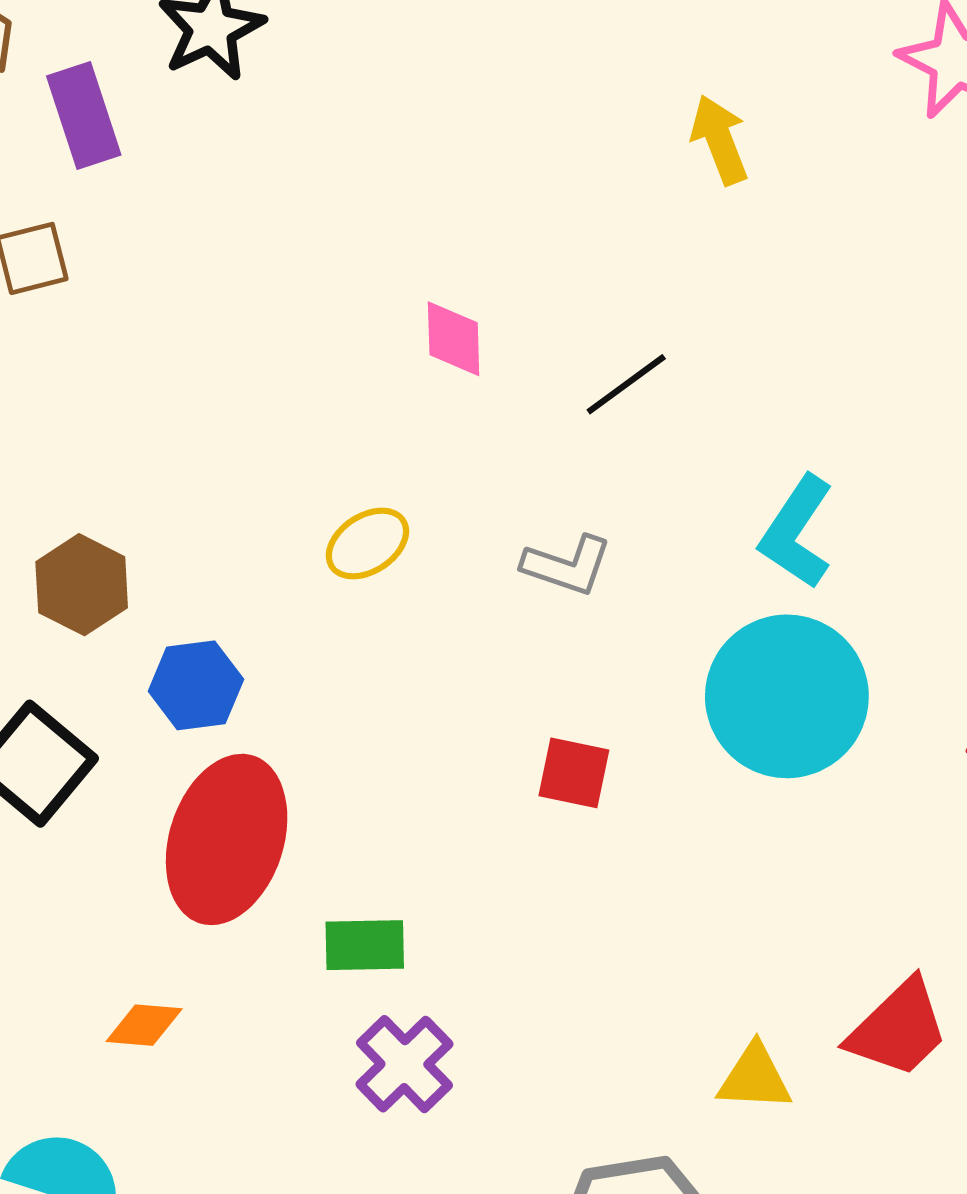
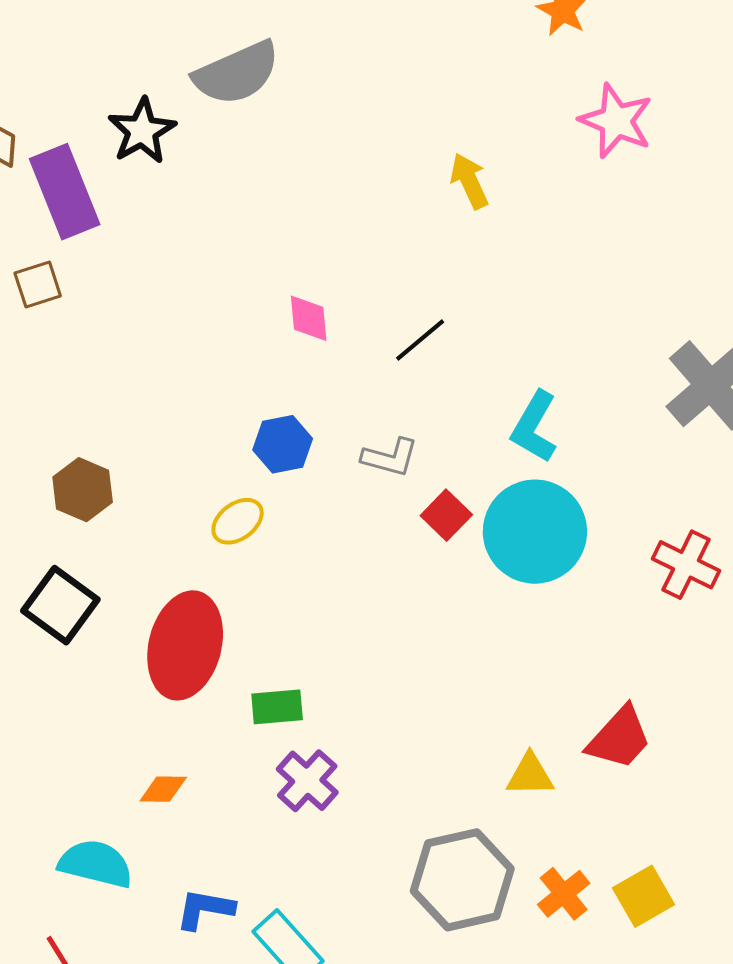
purple rectangle: (84, 115) -> (65, 192), size x1.4
yellow ellipse: (367, 544) -> (238, 521), moved
blue hexagon: (196, 685) -> (283, 444), moved
red square: (574, 773) -> (446, 515), moved, turned 36
orange diamond: (144, 1025) -> (163, 789), moved

